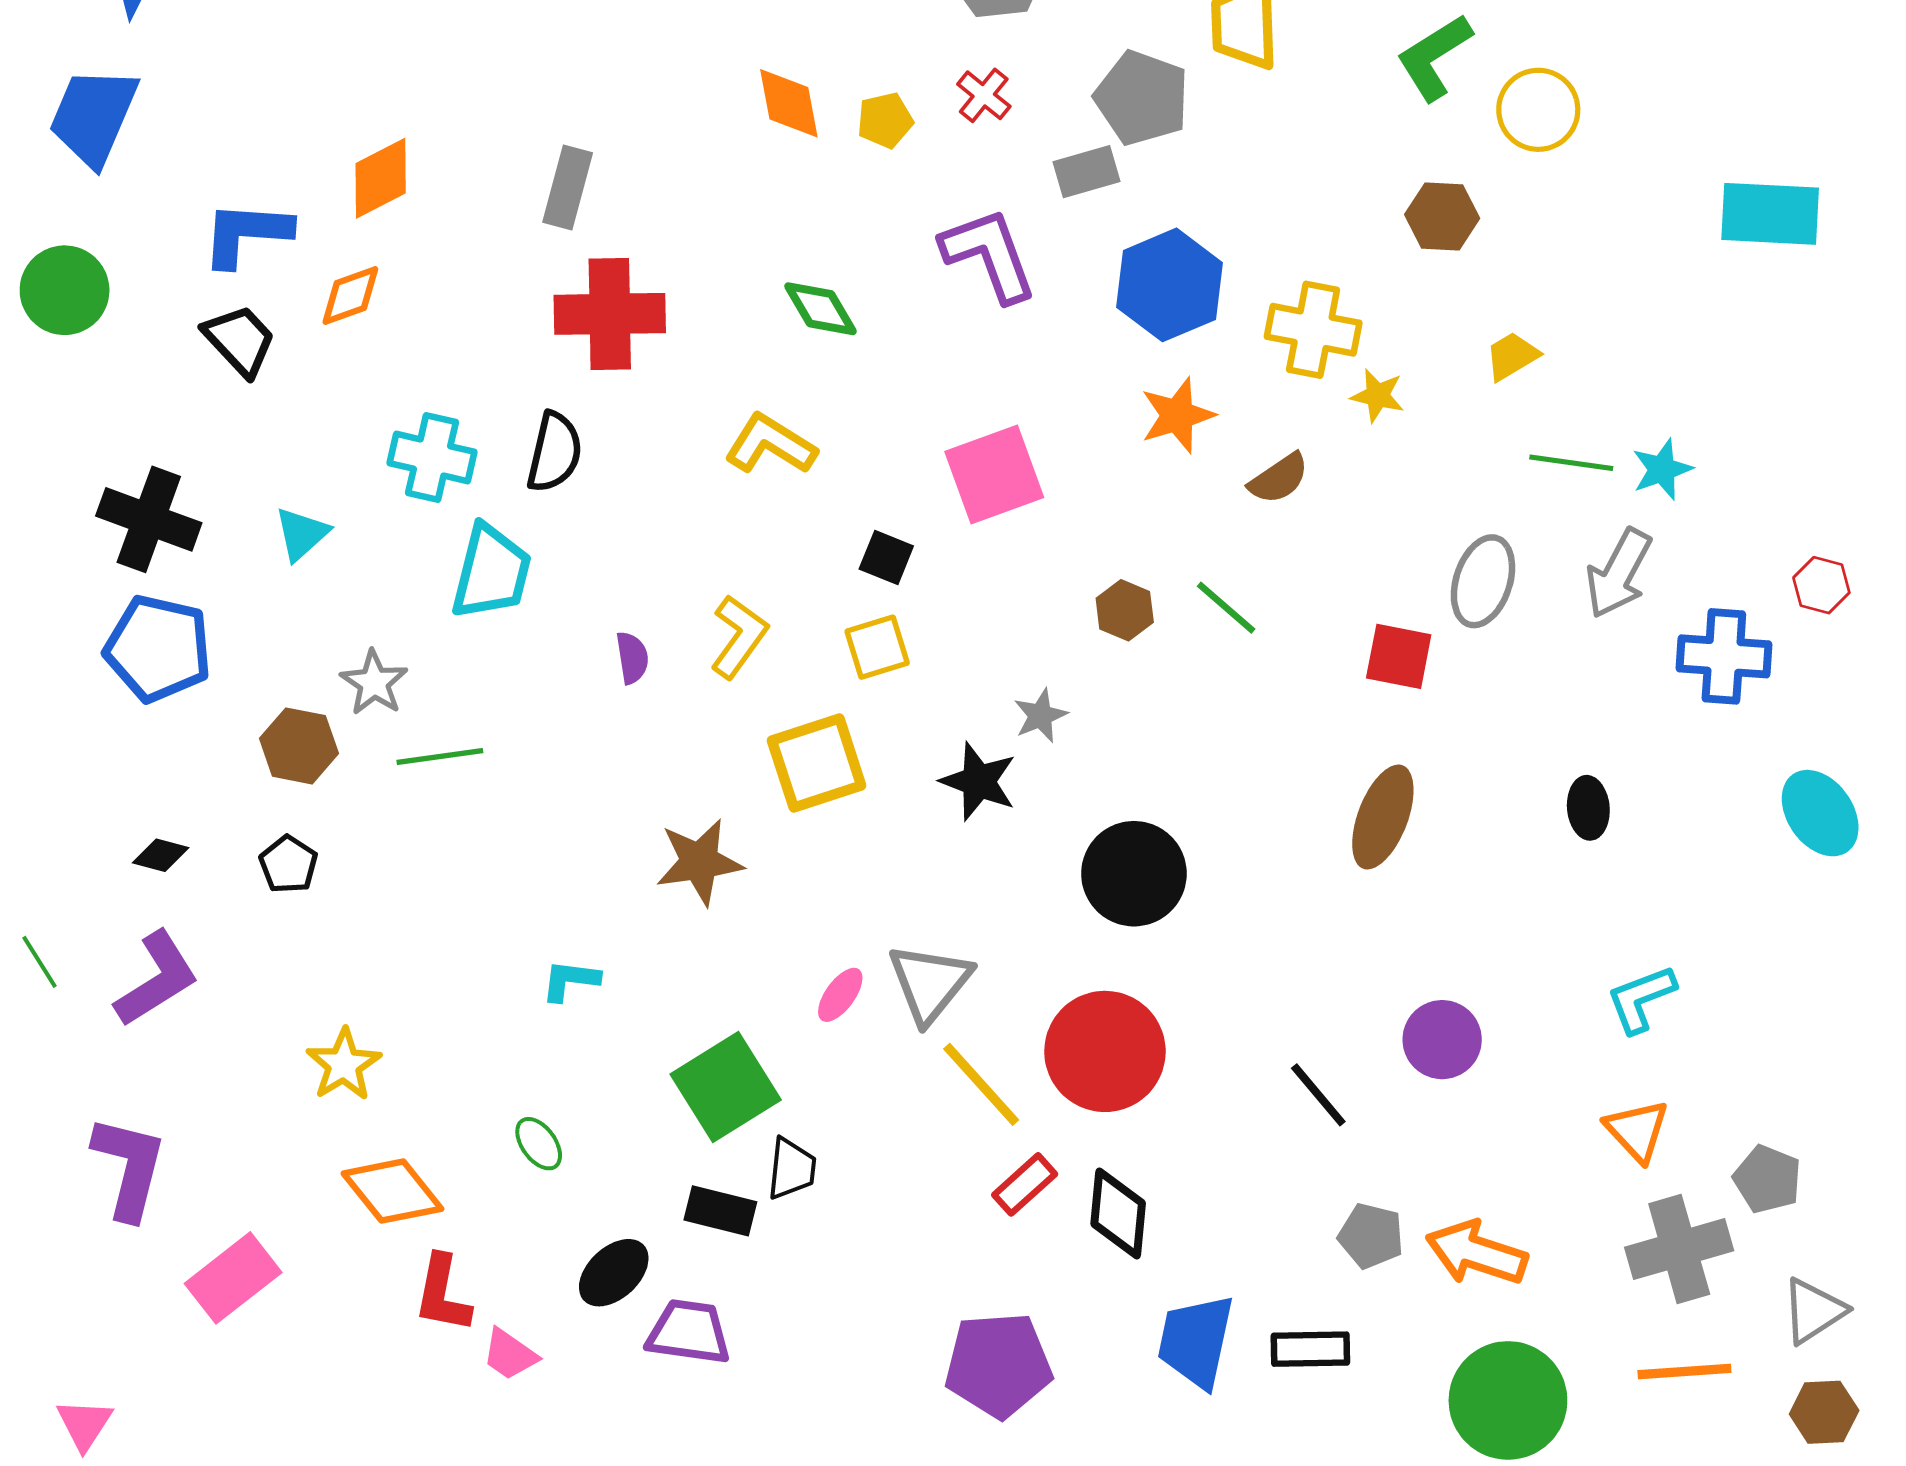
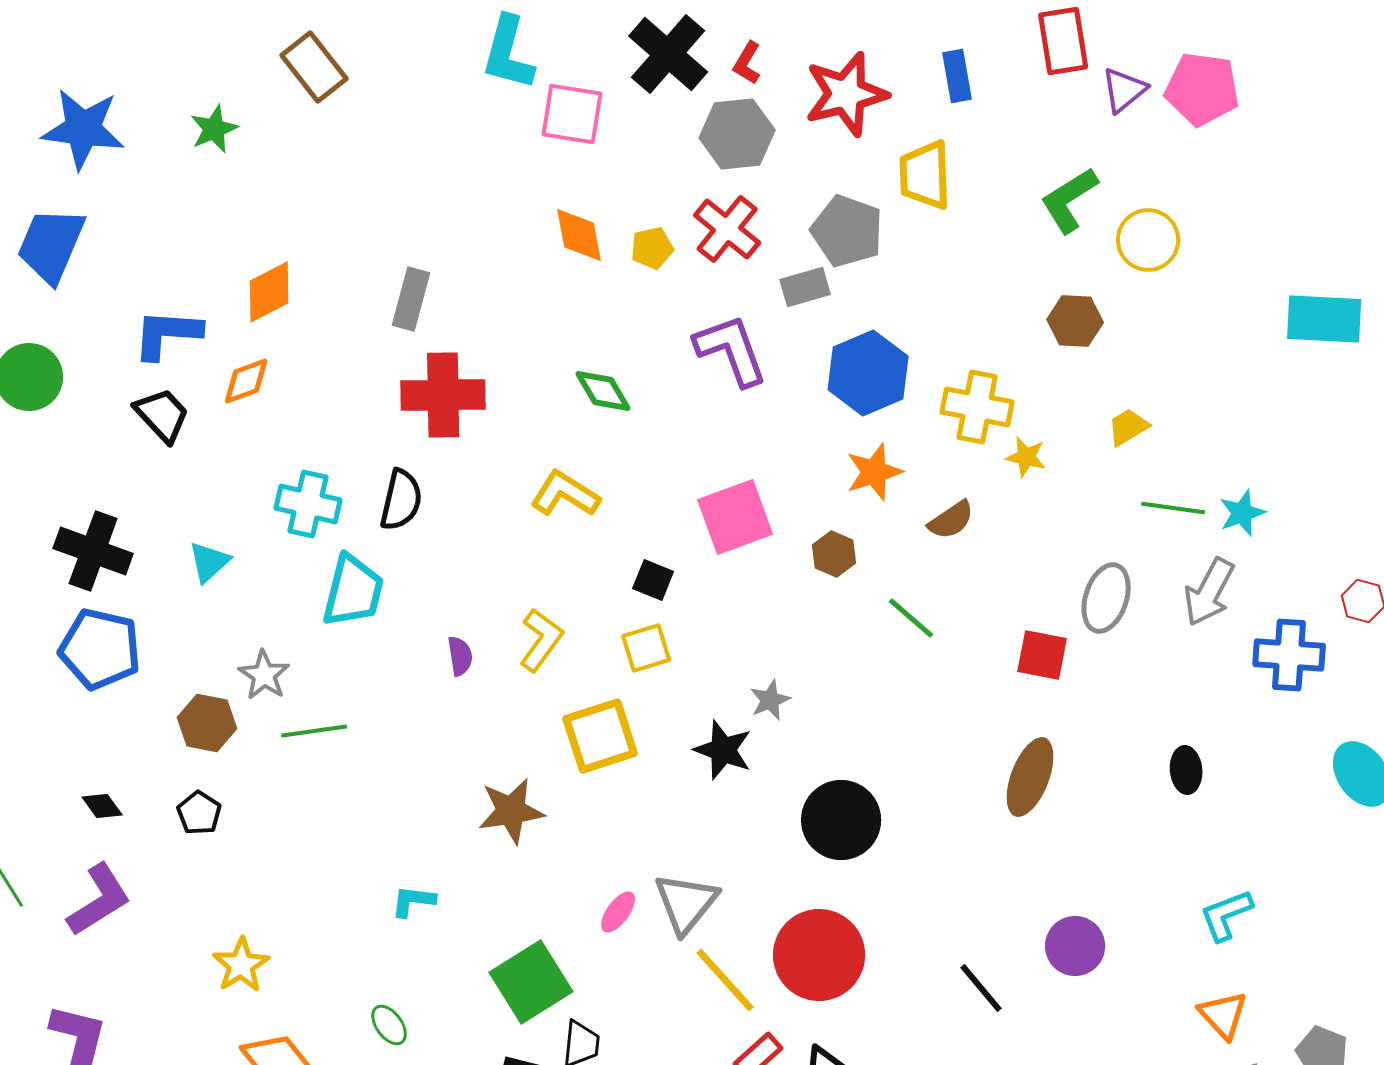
red cross: (984, 95) -> (727, 229), size x1.6
brown hexagon: (1125, 610) -> (834, 554), moved
black diamond: (161, 855) -> (102, 806), turned 39

